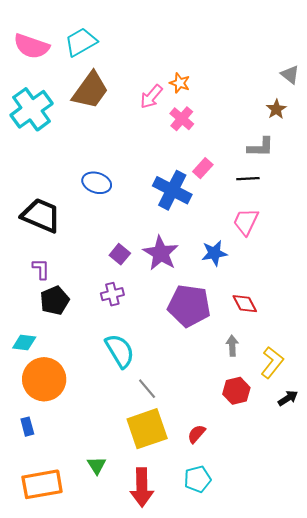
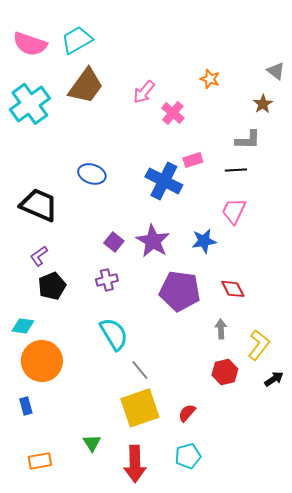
orange star: (180, 83) -> (210, 79), moved
pink rectangle: (203, 168) -> (193, 160), turned 30
purple L-shape: (41, 269) -> (39, 256), turned -125
orange rectangle: (42, 484) -> (40, 461), size x0.6

